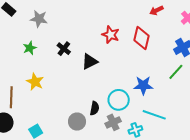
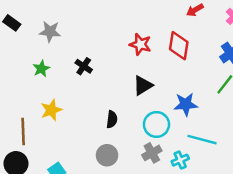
black triangle: (90, 62) -> (143, 86), moved
yellow star: (35, 82) -> (51, 110), turned 30
black semicircle: (95, 108) -> (112, 119), moved

